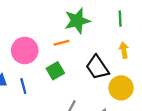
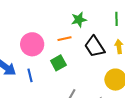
green star: (77, 21) -> (79, 20), size x0.7
black trapezoid: (97, 67) -> (95, 47), moved

